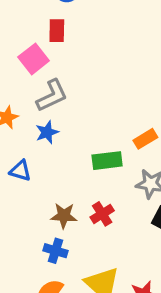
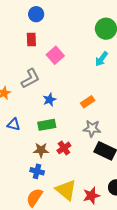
pink square: (34, 59) -> (55, 55), moved
blue star: (47, 132) -> (49, 100), moved
green rectangle: (107, 161) -> (47, 125), moved

